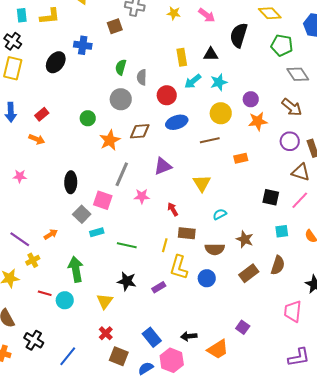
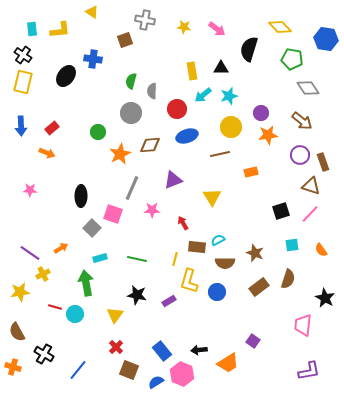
black square: (271, 197) -> (281, 211), turned -30
cyan semicircle: (220, 214) -> (218, 240), moved
cyan rectangle: (97, 232) -> (100, 258), moved

